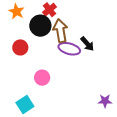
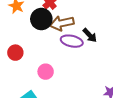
brown arrow: (60, 31) -> (62, 23), turned -90
red circle: (20, 47) -> (15, 53), moved

